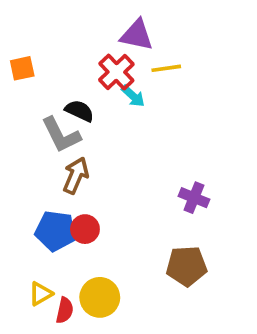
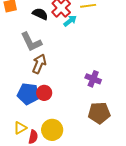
cyan arrow: (133, 96) -> (70, 21), turned -80
black semicircle: (79, 111) -> (40, 14), moved
purple cross: (194, 198) -> (93, 79), moved

